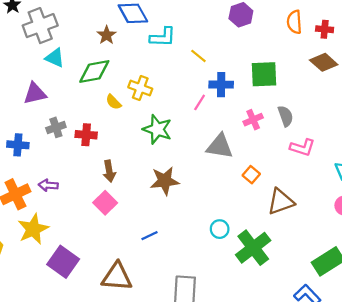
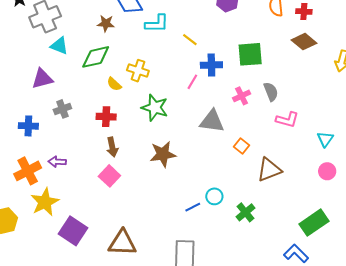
brown star: (107, 35) -> (106, 23), turned -30
red cross: (86, 135) -> (106, 117), moved
blue line: (149, 236) -> (193, 207), moved
green cross: (253, 248) -> (245, 212), size x0.6

